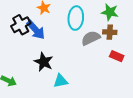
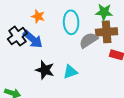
brown cross: (110, 32) -> (107, 32), size x1.5
cyan triangle: (61, 81) -> (70, 72), moved

